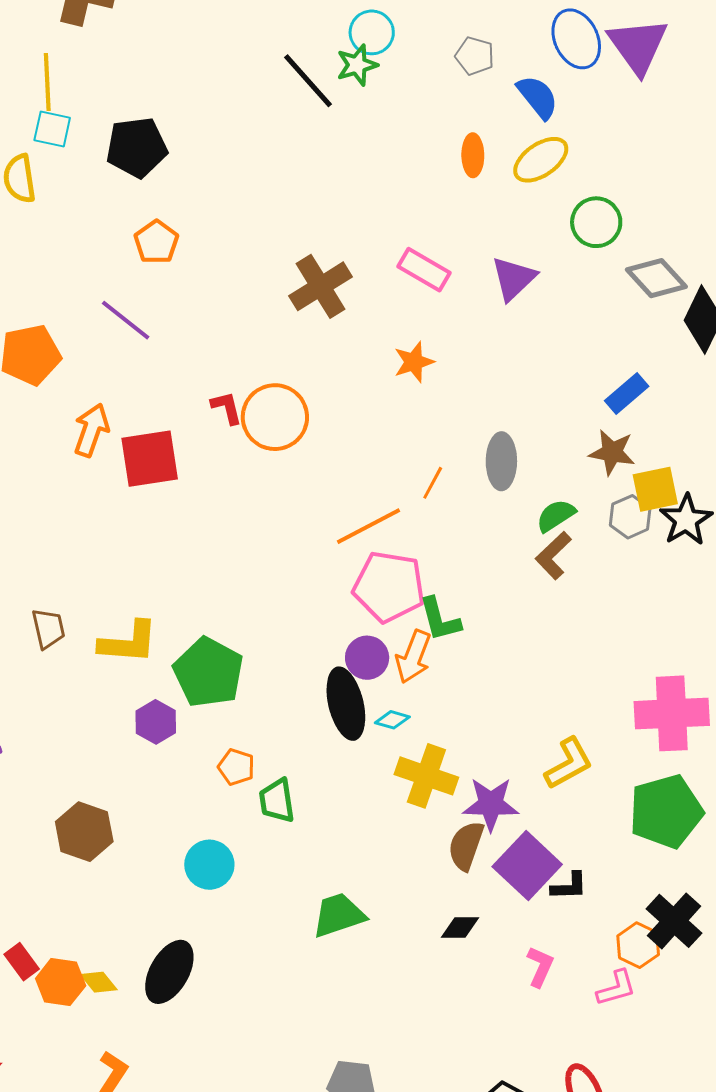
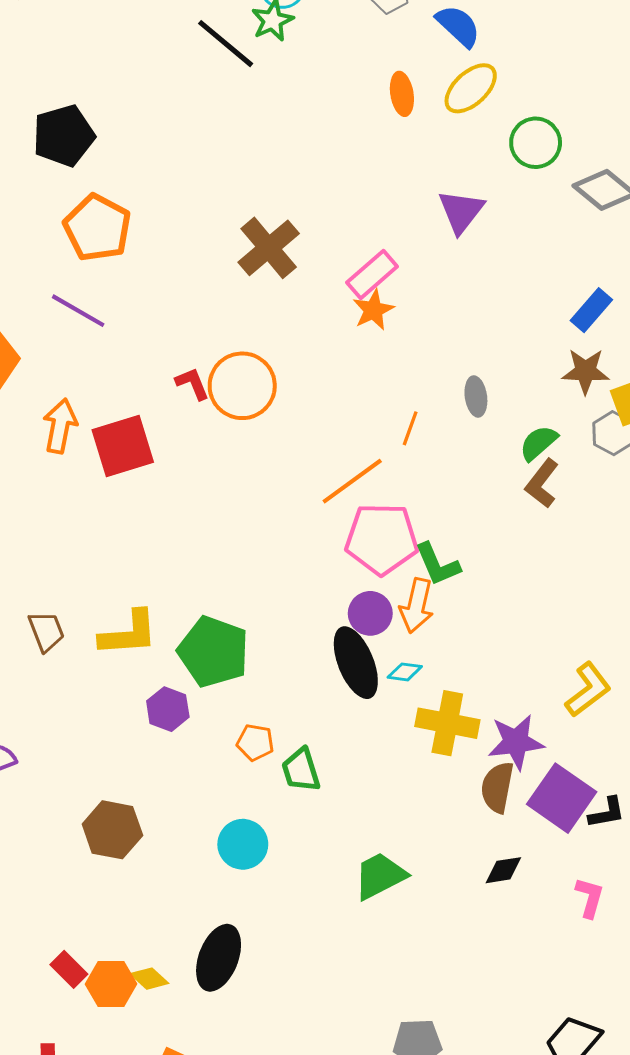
orange pentagon: (156, 242) -> (97, 228), size x1.5
pink rectangle: (424, 270) -> (372, 275), moved, turned -63
gray ellipse: (501, 461) -> (476, 396), size x0.7

